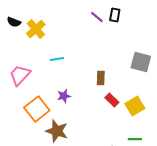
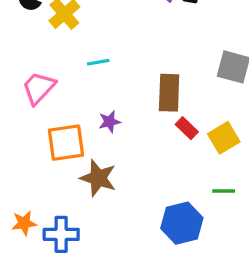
brown rectangle: (101, 78) -> (169, 93), size x1.6
orange square: (37, 109) -> (66, 143), turned 30

